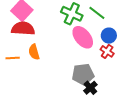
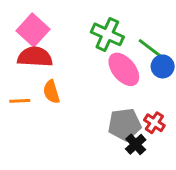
green line: (97, 13) -> (150, 48), moved
red cross: (107, 51) -> (154, 123), moved

